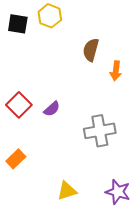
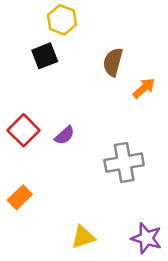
black square: (18, 24) -> (45, 56), moved, turned -30
orange arrow: (116, 71) -> (144, 88), turned -138

